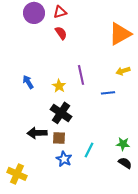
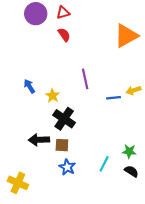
yellow arrow: (123, 71) -> (133, 90), moved
yellow star: (59, 86) -> (53, 96), moved
cyan line: (89, 150) -> (104, 164), moved

